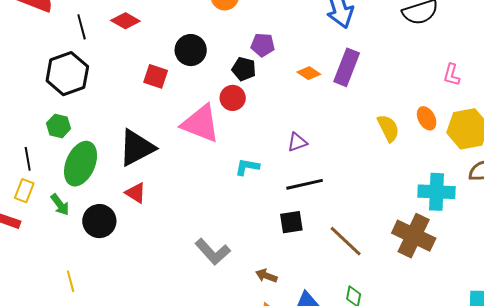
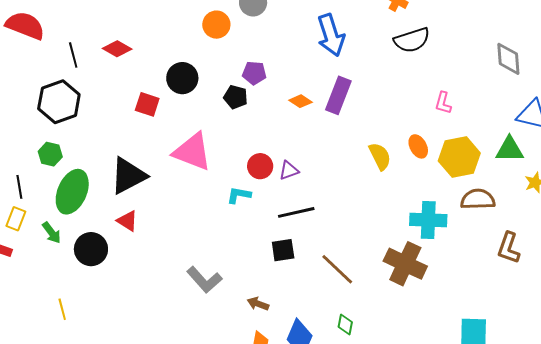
red circle: (233, 98) -> (260, 166), moved

